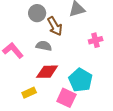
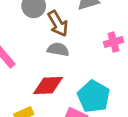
gray semicircle: (44, 46) -> (58, 49), moved

